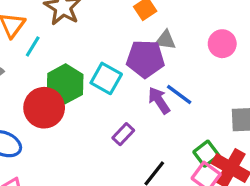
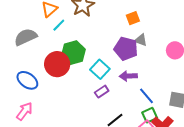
cyan square: (106, 78) -> (100, 69), moved
blue line: (179, 95) -> (146, 96), moved
purple arrow: (159, 100) -> (128, 76), turned -72

